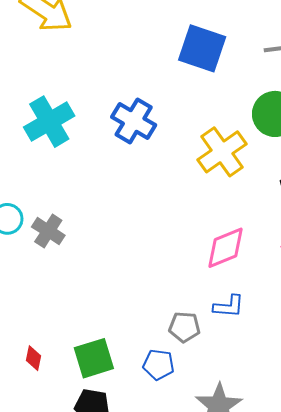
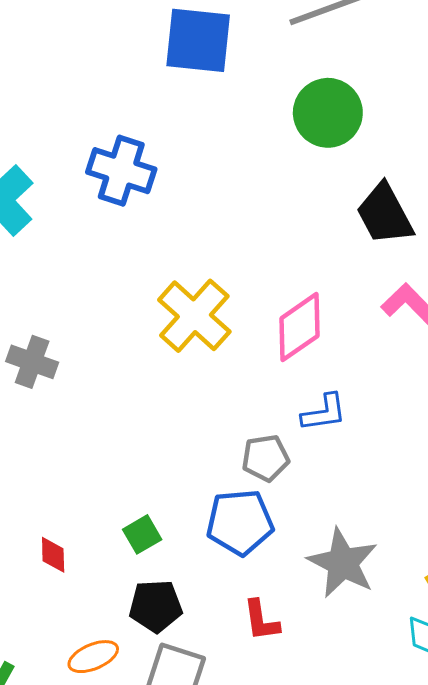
yellow cross: (222, 152) -> (194, 316), moved
green square: (94, 358) -> (142, 534), size x0.6
blue pentagon: (159, 365) -> (240, 522), size x1.4

